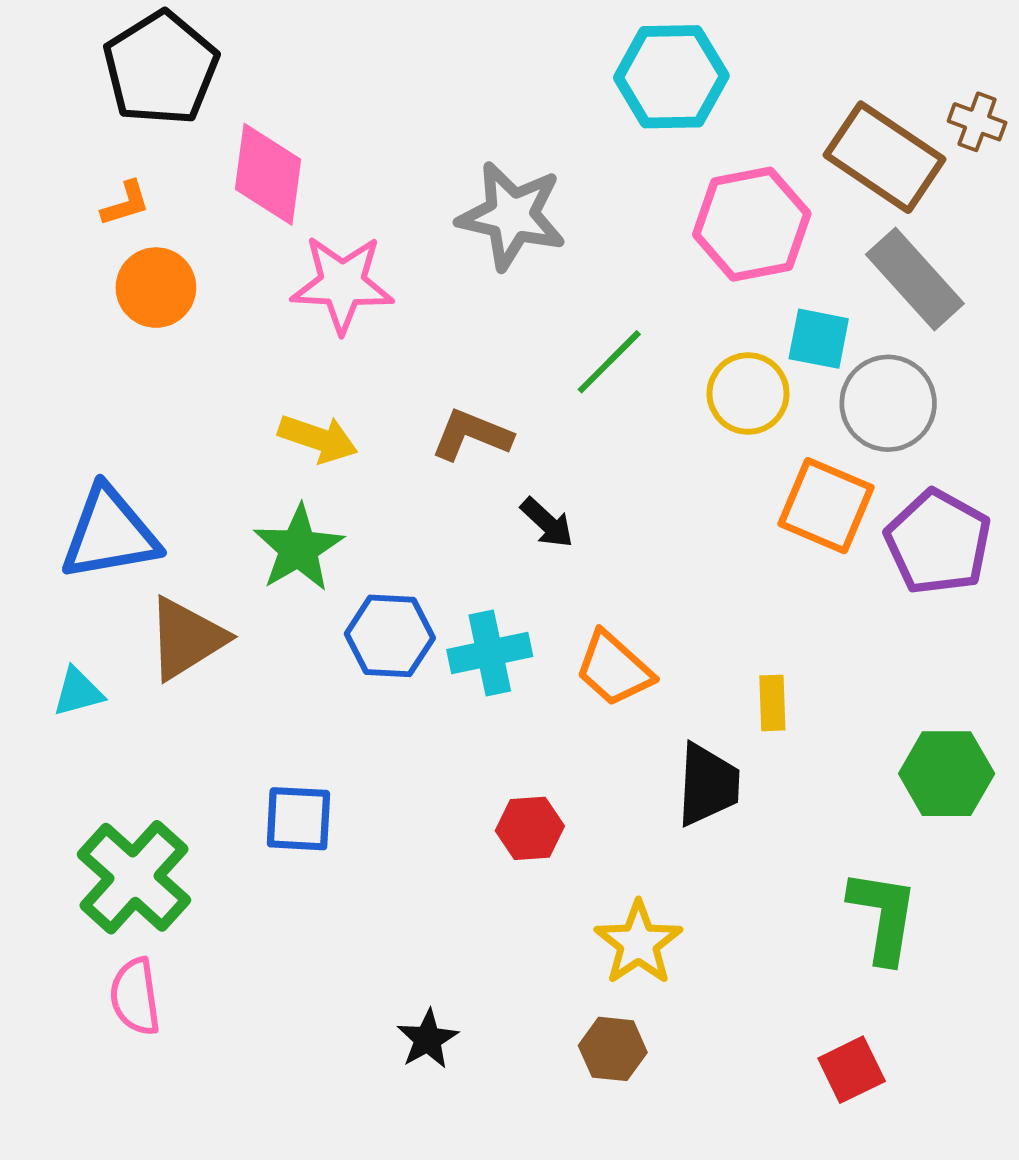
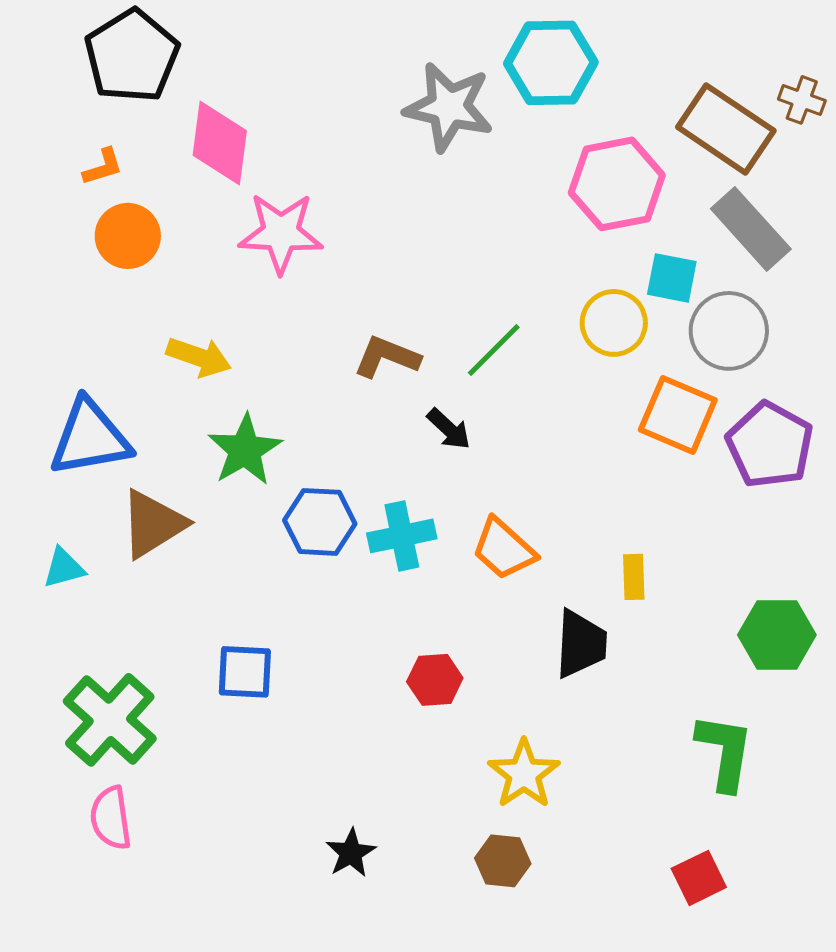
gray star: (512, 216) -> (449, 107), moved
green line: (609, 362) -> (494, 350), moved
yellow arrow: (318, 439) -> (199, 357), moved

